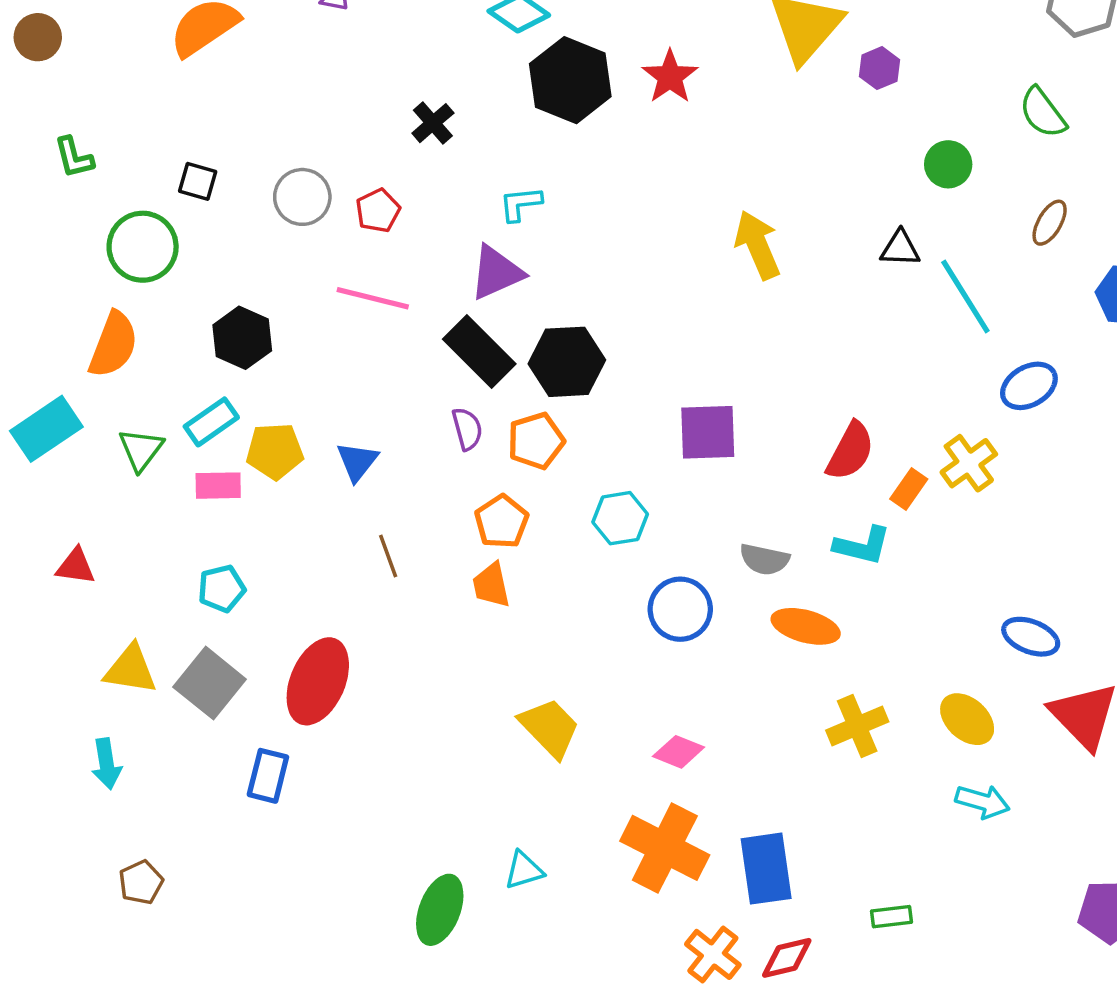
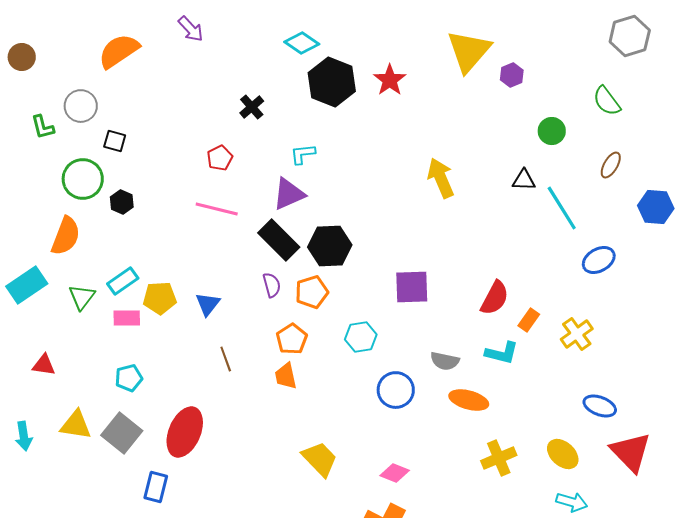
gray circle: (302, 197) -> (81, 106), moved
black hexagon: (242, 338) -> (122, 202), moved, size x0.7
yellow cross: (969, 463) -> (577, 334), moved
cyan arrow: (106, 764) -> (24, 436), moved

